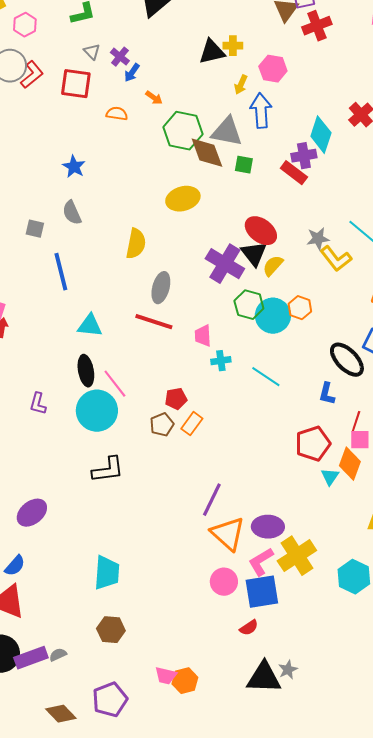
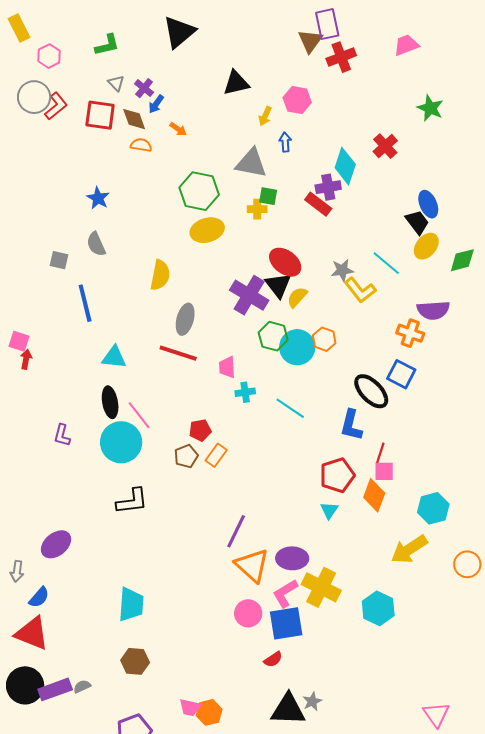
yellow cross: (233, 46) -> (257, 209), moved
blue arrow: (261, 111) -> (285, 142), size x0.6
green hexagon: (183, 131) -> (199, 191), moved
brown diamond: (207, 153) -> (134, 119), moved, size x0.7
blue L-shape: (327, 394) -> (351, 425), size x1.4
cyan triangle: (330, 477) -> (329, 510), moved
yellow cross: (297, 556) -> (321, 587), turned -30

